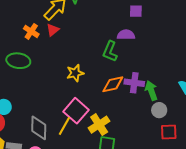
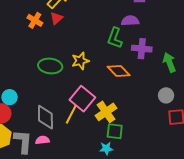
green ellipse: (18, 61) -> (50, 66), moved
purple cross: (134, 83) -> (142, 49), moved
orange diamond: (113, 84) -> (119, 71), turned 60
green arrow: (151, 91) -> (169, 62), moved

